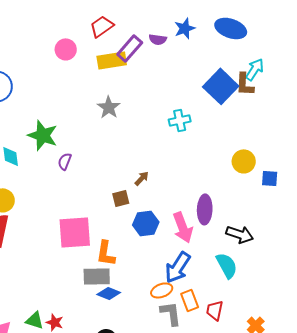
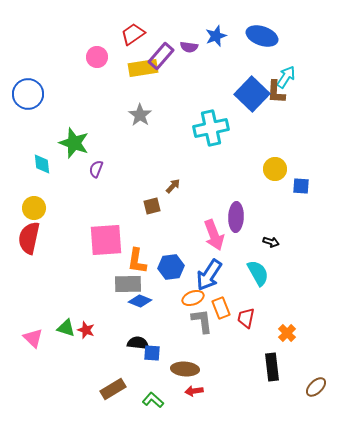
cyan cross: (180, 120) -> (211, 128), size x1.6
blue hexagon: (146, 223) -> (171, 267), moved
black arrow: (240, 234) -> (271, 242), size x0.6

